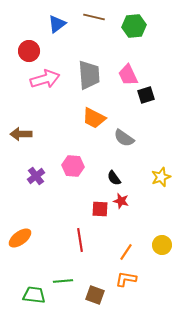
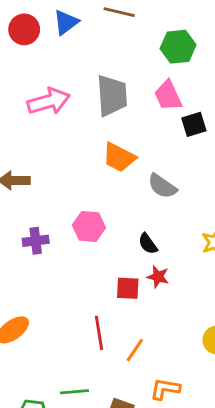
green hexagon: (134, 26) -> (178, 47), moved
red circle: (29, 51) -> (24, 29), moved
purple cross: (36, 176) -> (36, 241), turned 30
orange line: (126, 252) -> (135, 350), moved

